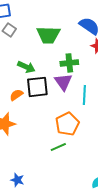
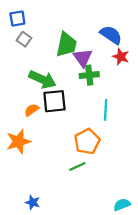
green trapezoid: (48, 35) -> (66, 45), turned -80
green arrow: (26, 67) -> (42, 79), size x1.4
purple triangle: (63, 82) -> (83, 58), moved

